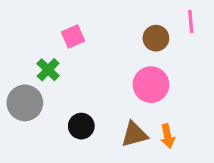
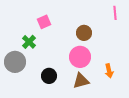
brown circle: (156, 38) -> (84, 33), moved
pink circle: (151, 85) -> (80, 57), moved
orange arrow: (168, 136) -> (109, 71), moved

